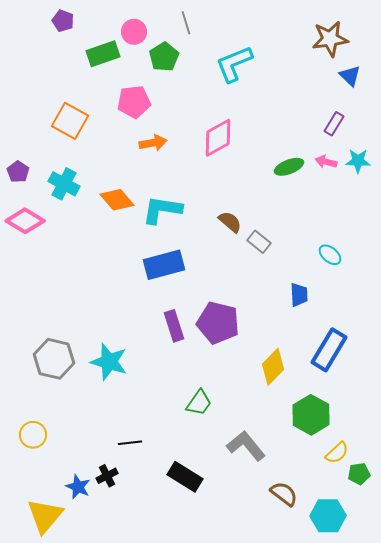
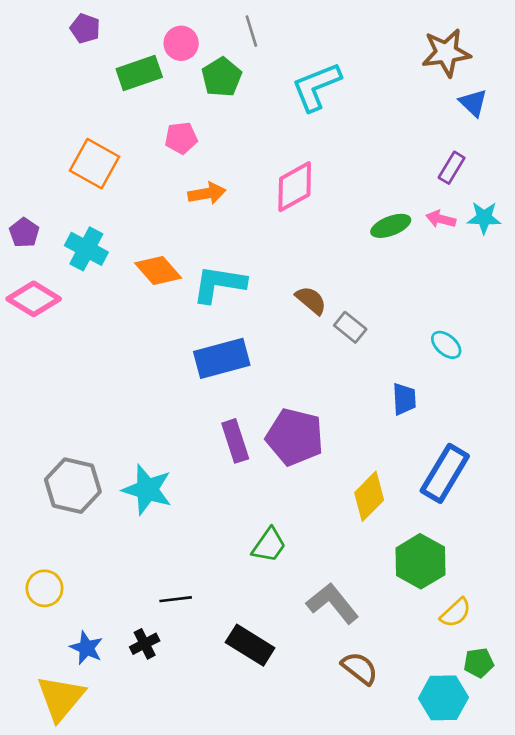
pink pentagon: (134, 102) -> (181, 138), size x0.7
green pentagon: (359, 474) -> (479, 663), moved
blue star: (78, 487) -> (86, 648), moved
brown semicircle: (284, 494) -> (360, 668), moved

